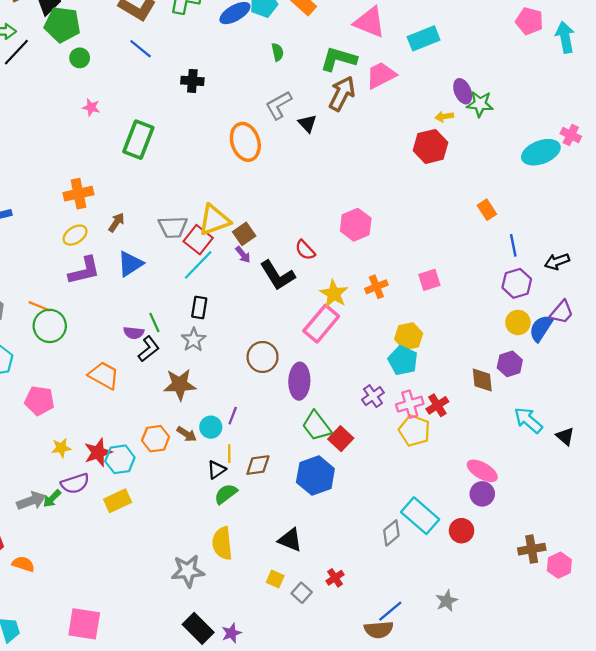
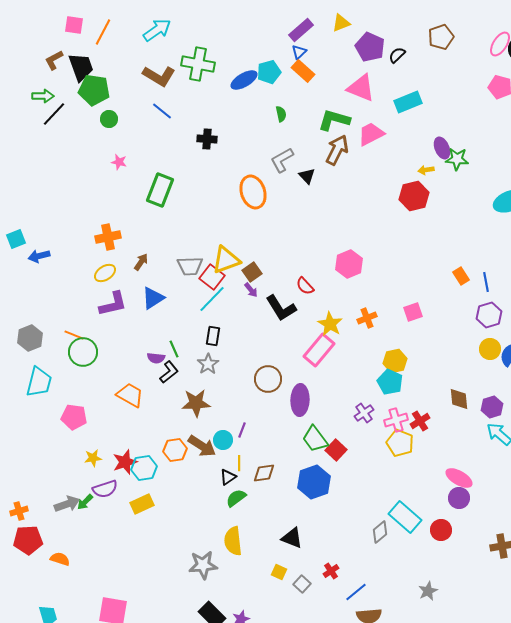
orange rectangle: (487, 210) -> (461, 276), moved
purple hexagon: (510, 364) -> (492, 407), moved
brown arrow: (187, 434) -> (202, 446), size x1.6
blue line: (390, 611) -> (356, 592), moved

